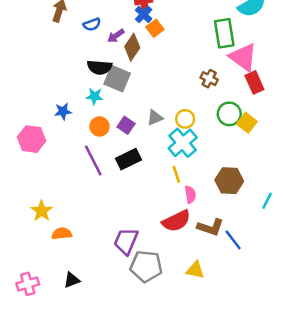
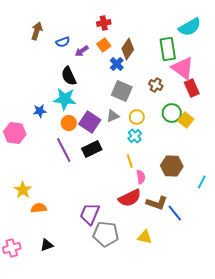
blue cross: (144, 14) -> (117, 64), moved
orange square: (155, 28) -> (104, 45), moved
brown diamond: (132, 47) -> (128, 49), moved
black semicircle: (100, 67) -> (69, 76), turned 60
gray square: (117, 79) -> (122, 91), moved
cyan star: (94, 96) -> (65, 99), size x1.6
purple square: (126, 125) -> (90, 122), size x1.5
cyan cross: (183, 143) -> (135, 136), size x0.6

